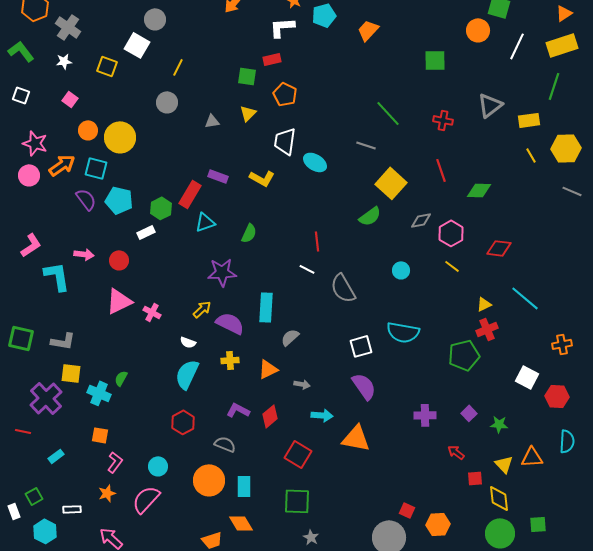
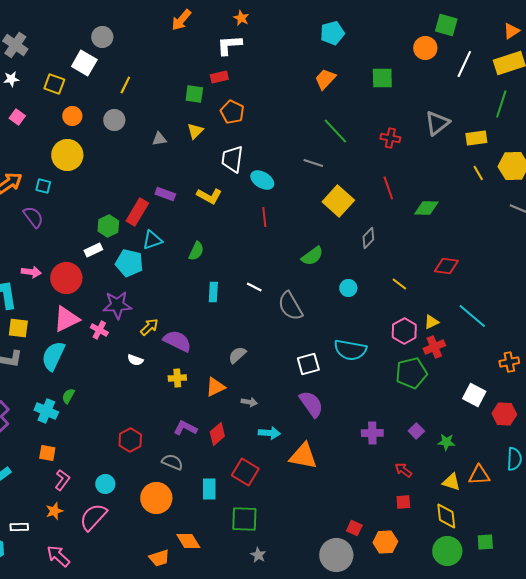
cyan pentagon: (324, 15) -> (332, 33), moved
orange trapezoid: (368, 30) -> (325, 79), moved
orange circle: (88, 130) -> (72, 116), moved
cyan square: (96, 168) -> (43, 186), size x0.7
cyan pentagon: (119, 200) -> (129, 263), moved
green semicircle: (370, 216) -> (312, 256), moved
gray diamond: (421, 220) -> (368, 238), turned -35
pink hexagon: (451, 233) -> (404, 331), moved
red line: (317, 241) -> (264, 217), moved
red circle: (119, 260) -> (66, 278), size x1.6
purple star: (222, 272) -> (117, 305), moved
cyan rectangle: (266, 307) -> (213, 292), moved, size x0.7
yellow square: (71, 373) -> (18, 328), moved
cyan semicircle: (187, 374) -> (53, 356), moved
yellow triangle: (504, 464) -> (451, 482), turned -30
red square: (475, 478) -> (403, 502), moved
cyan rectangle: (244, 486) -> (209, 489), moved

